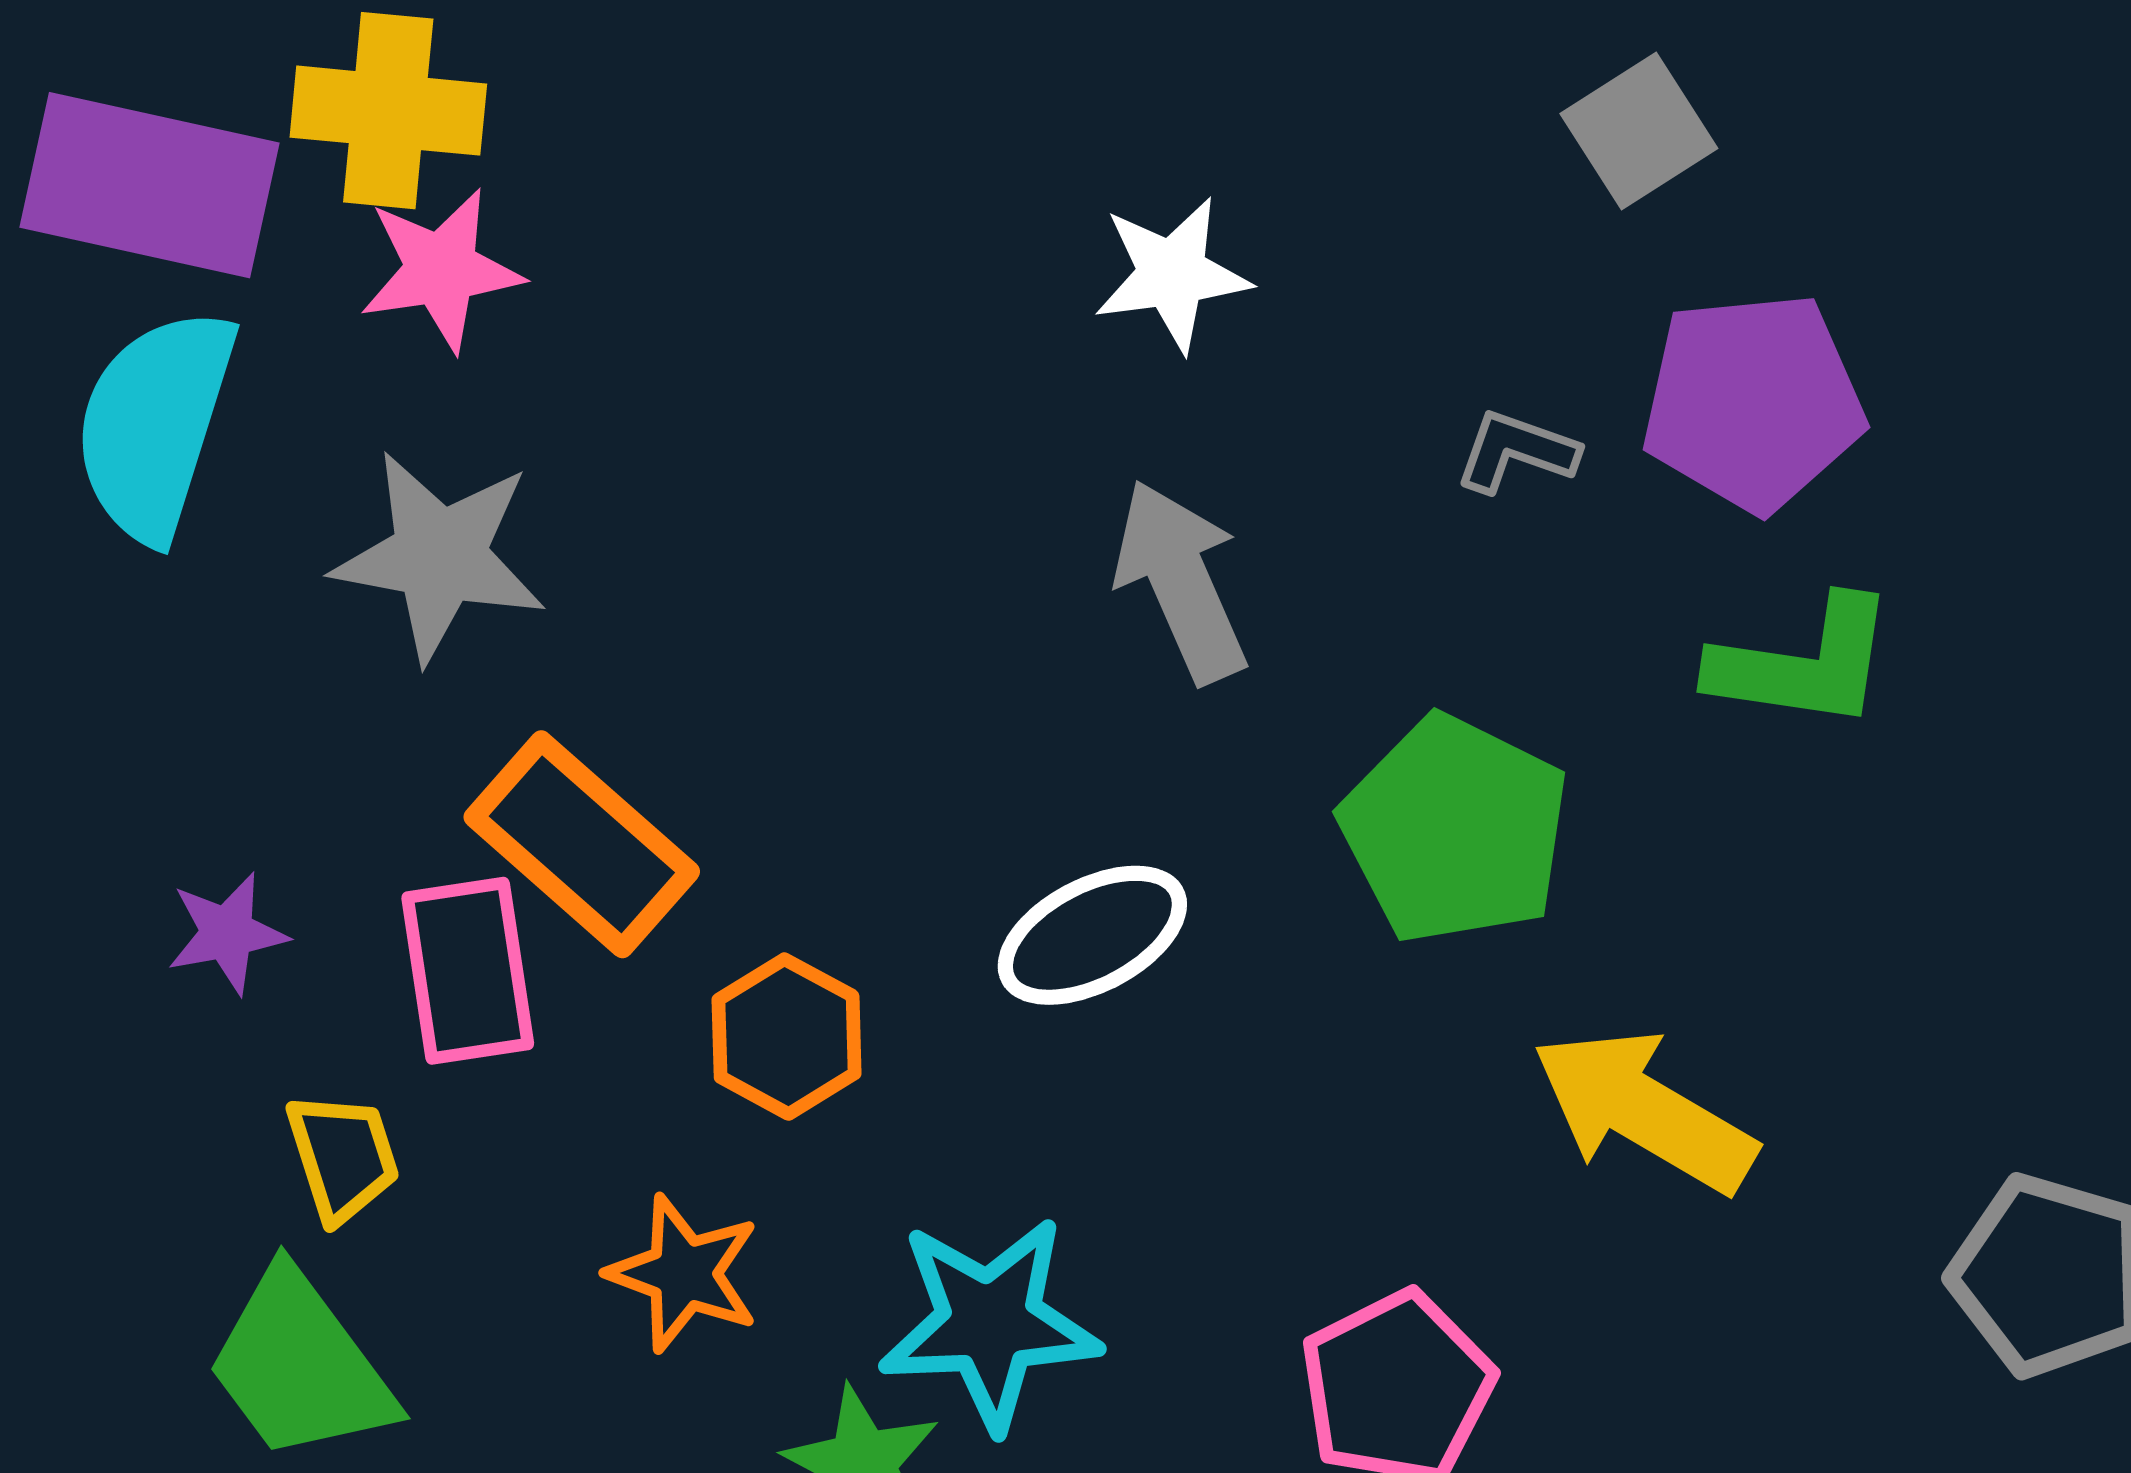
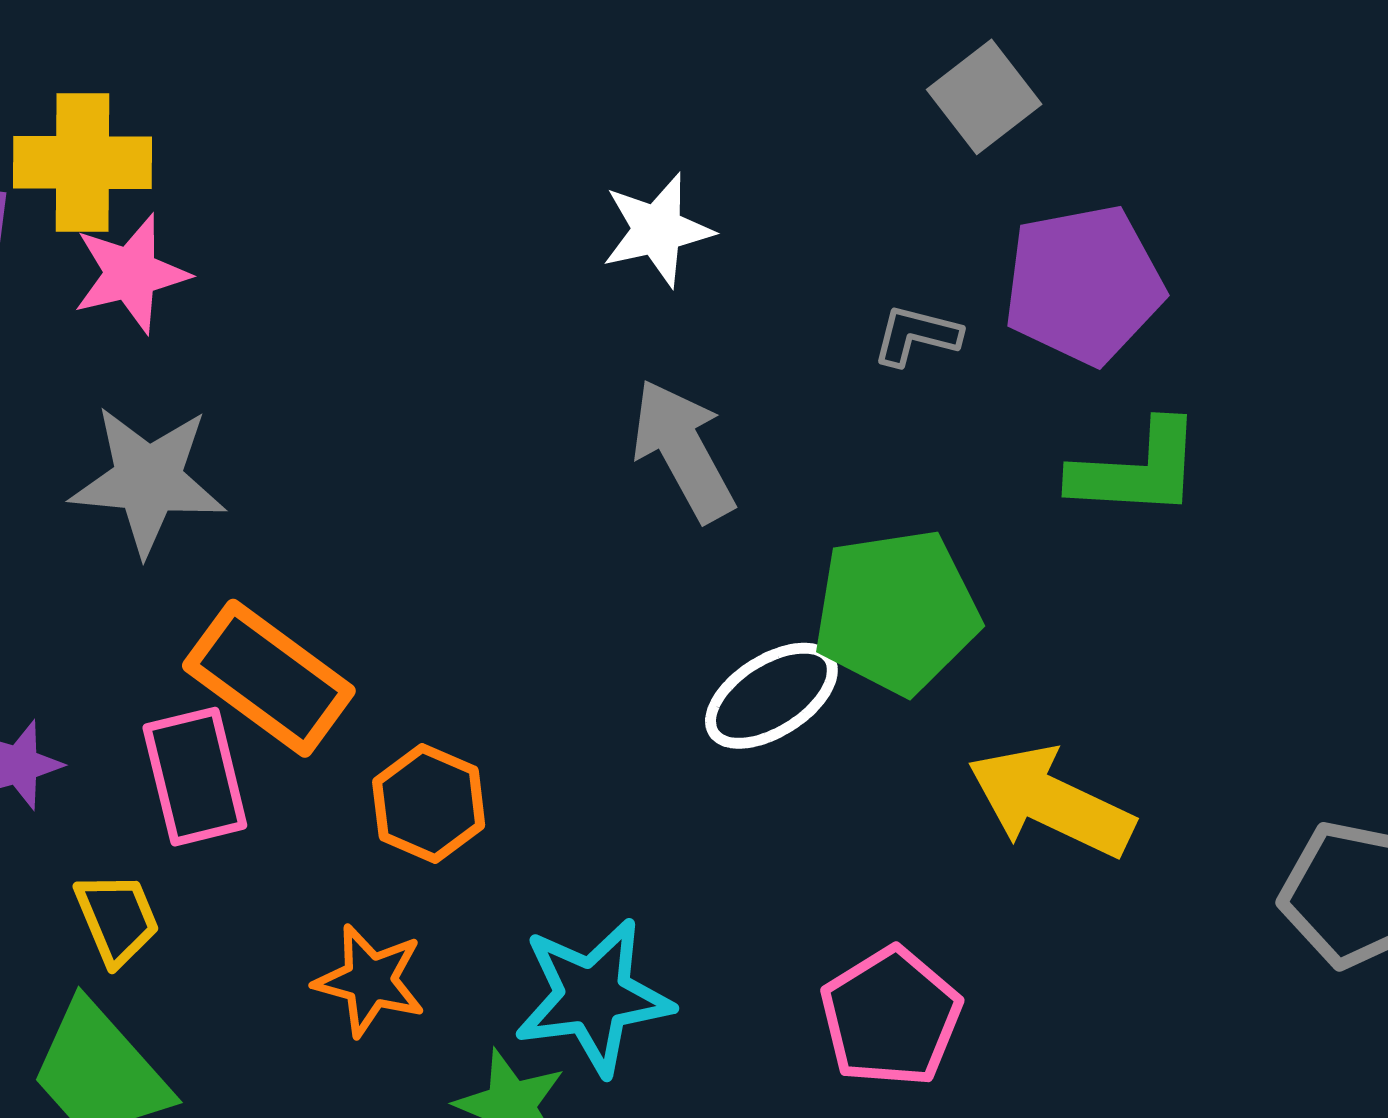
green pentagon: (1455, 830) -> (896, 612), turned -30
white ellipse: (1092, 935) -> (771, 696), moved

